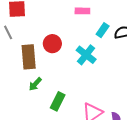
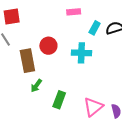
cyan cross: (86, 55) -> (81, 53), turned -30

